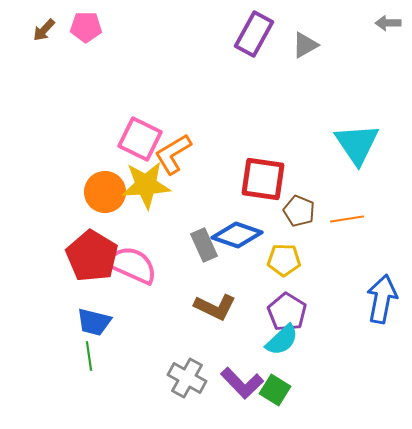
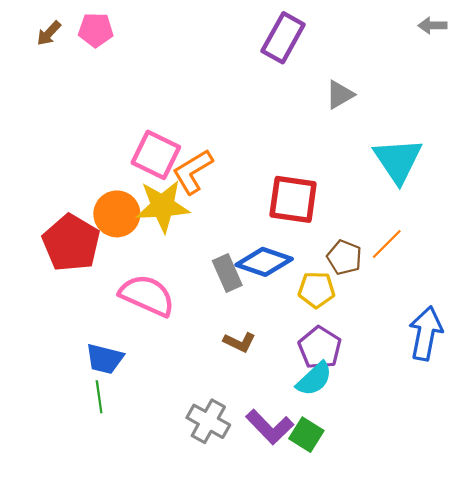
gray triangle: (305, 45) -> (340, 95), moved
brown pentagon: (299, 211) -> (344, 257), moved
orange line: (347, 219) -> (387, 244), turned -36
red pentagon: (92, 256) -> (71, 243), moved
brown L-shape: (215, 307) -> (240, 342), size x0.7

